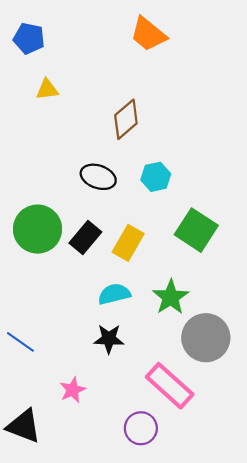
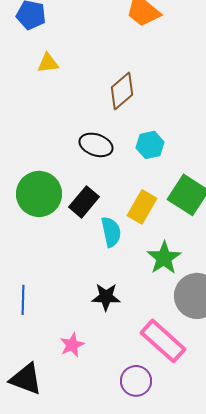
yellow rectangle: (128, 243) -> (142, 207), moved
cyan semicircle: (114, 294) -> (111, 232), moved, turned 92
blue line: (20, 342) -> (23, 300), turned 56

